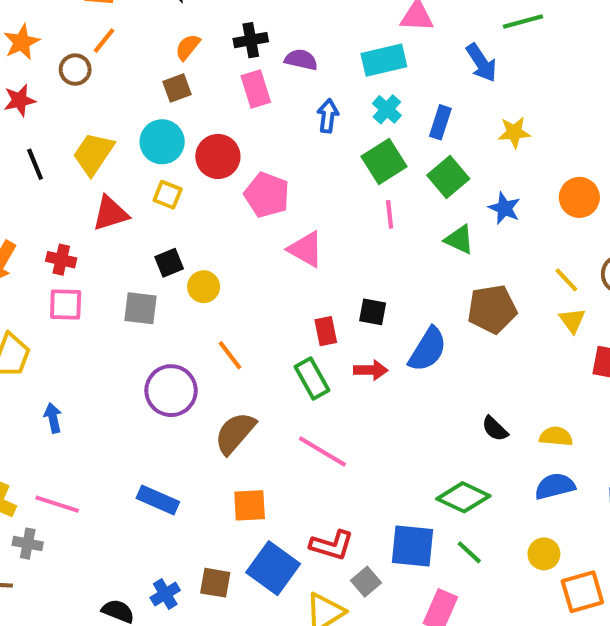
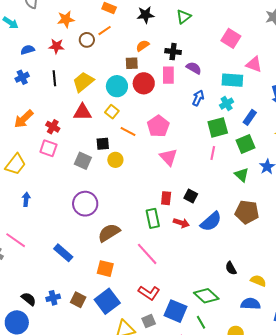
red circle: (218, 156) -> (144, 83), moved
orange line: (230, 355) -> (128, 131), moved, turned -42
red L-shape: (332, 545) -> (149, 293), moved

